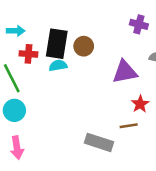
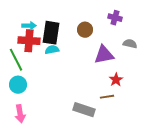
cyan arrow: (16, 31) -> (29, 26), moved
brown circle: (84, 46) -> (85, 30), moved
red cross: (28, 54) -> (29, 41), size x1.5

